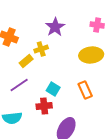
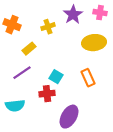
purple star: (55, 27) -> (73, 15), moved
yellow cross: (41, 49) -> (48, 27), moved

